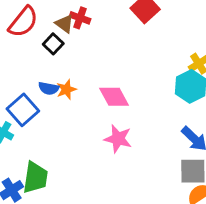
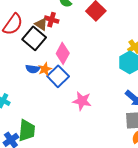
black square: (53, 44) -> (34, 38), size x1.6
pink diamond: (114, 97) -> (63, 53), moved, turned 60
blue square: (23, 110) -> (58, 76), moved

